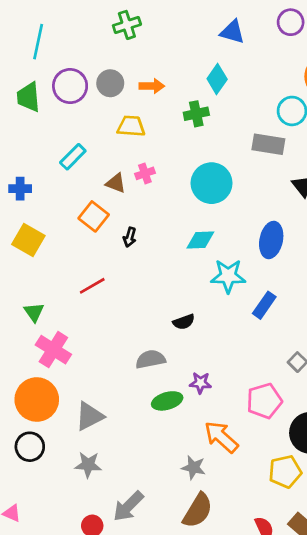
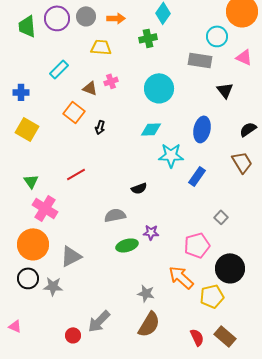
red line: (92, 286) -> (76, 174), moved
orange arrow: (221, 437) -> (181, 277), moved
gray star: (88, 465) -> (53, 286), moved

